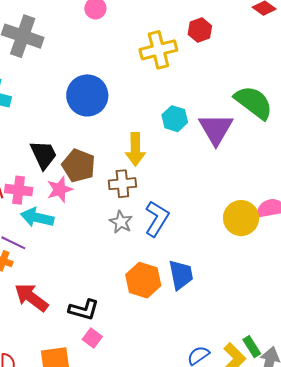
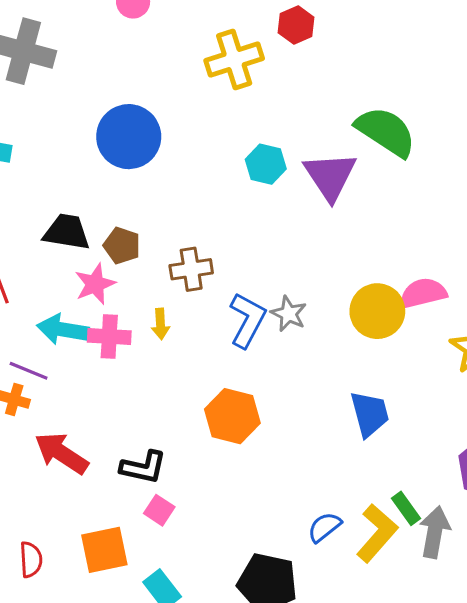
yellow arrow: (135, 149) -> (160, 324), moved, size x0.6
black trapezoid: (43, 155) -> (67, 232), turned -52
brown pentagon: (79, 166) -> (122, 245), size x0.7
pink cross: (19, 190) -> (109, 336), moved
gray star: (121, 222) -> (289, 314), moved
blue trapezoid: (181, 275) -> (370, 414), moved

